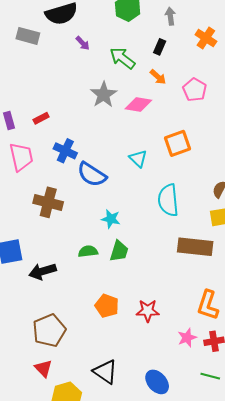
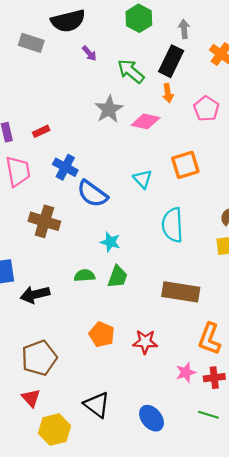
black rectangle: (160, 47) -> (171, 61), size x1.8
orange arrow: (158, 77) -> (168, 93), turned 36
brown rectangle: (195, 247) -> (181, 292), moved

